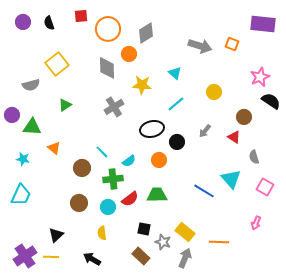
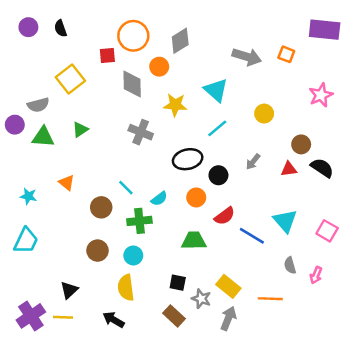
red square: (81, 16) -> (107, 56), moved
cyan triangle: (175, 73) -> (216, 90), size x1.5
black semicircle: (271, 101) -> (322, 168), moved
gray cross: (114, 107) -> (141, 132), turned -36
purple circle: (12, 115) -> (15, 125), moved
green triangle: (32, 127) -> (43, 137), moved
red triangle: (234, 137) -> (289, 169), turned -40
gray semicircle: (254, 157) -> (290, 265), moved
red semicircle: (130, 199) -> (225, 216), moved
yellow semicircle: (102, 233) -> (126, 288), size x1.5

